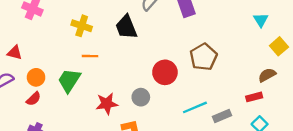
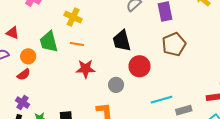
black trapezoid: (126, 27) -> (122, 41), moved
brown pentagon: (203, 57) -> (174, 44), moved
green trapezoid: (69, 80) -> (49, 42), moved, turned -55
red star: (107, 104) -> (86, 69), moved

